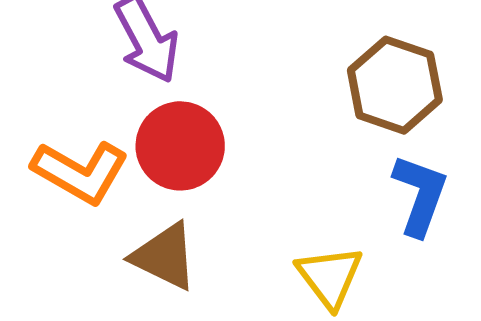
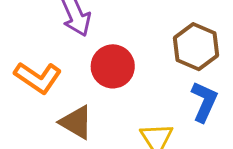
red circle: (180, 146) -> (113, 66), moved

